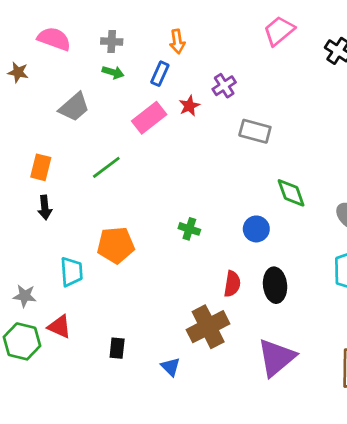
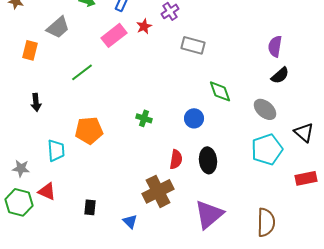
orange rectangle: (41, 167) -> (30, 50), moved

